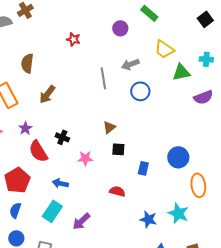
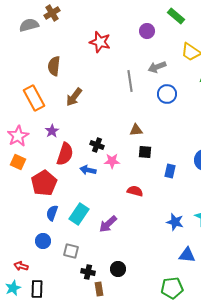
red star: (73, 39) -> (100, 42), size x1.5
brown triangle: (109, 127) -> (136, 130), turned 32
black cross: (62, 137) -> (97, 145), moved
red semicircle: (38, 151) -> (65, 154), turned -130
blue arrow: (60, 183) -> (88, 170), moved
red semicircle: (117, 191) -> (135, 191), moved
blue semicircle: (15, 210) -> (52, 213), moved

